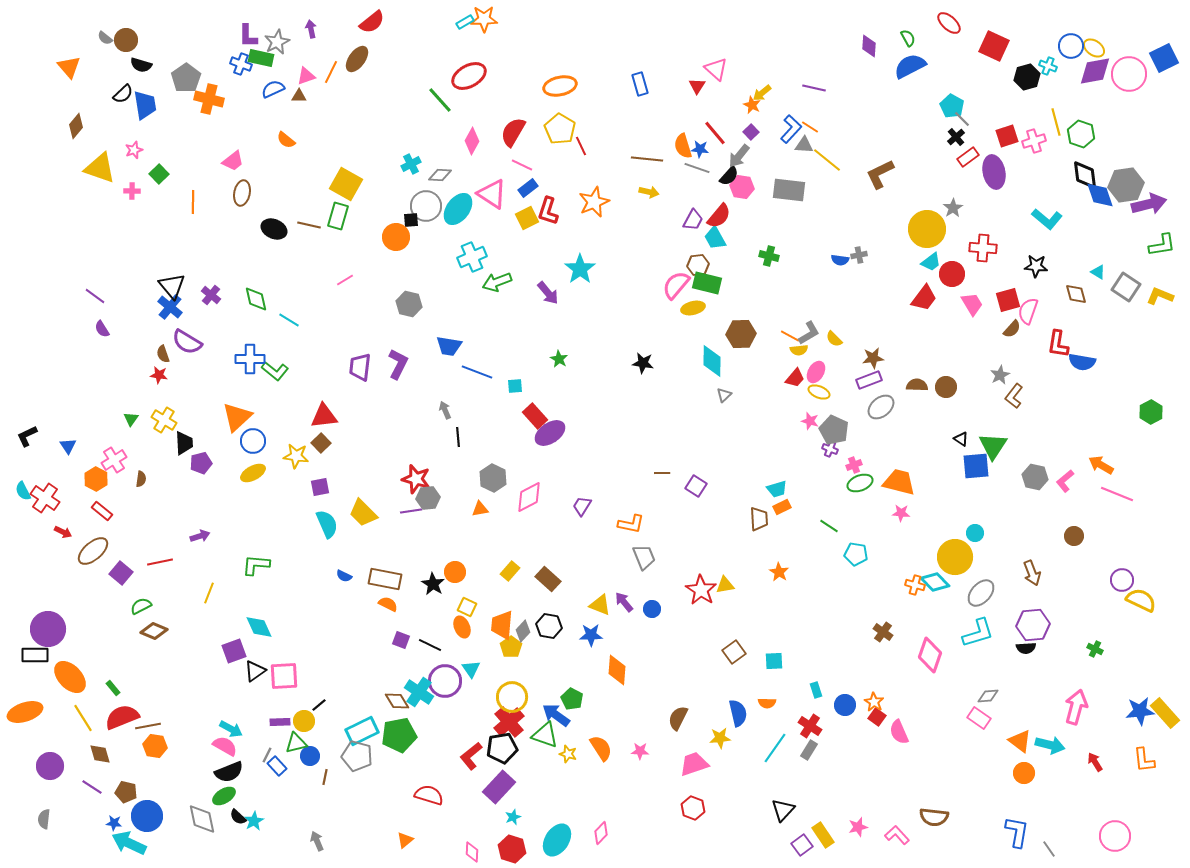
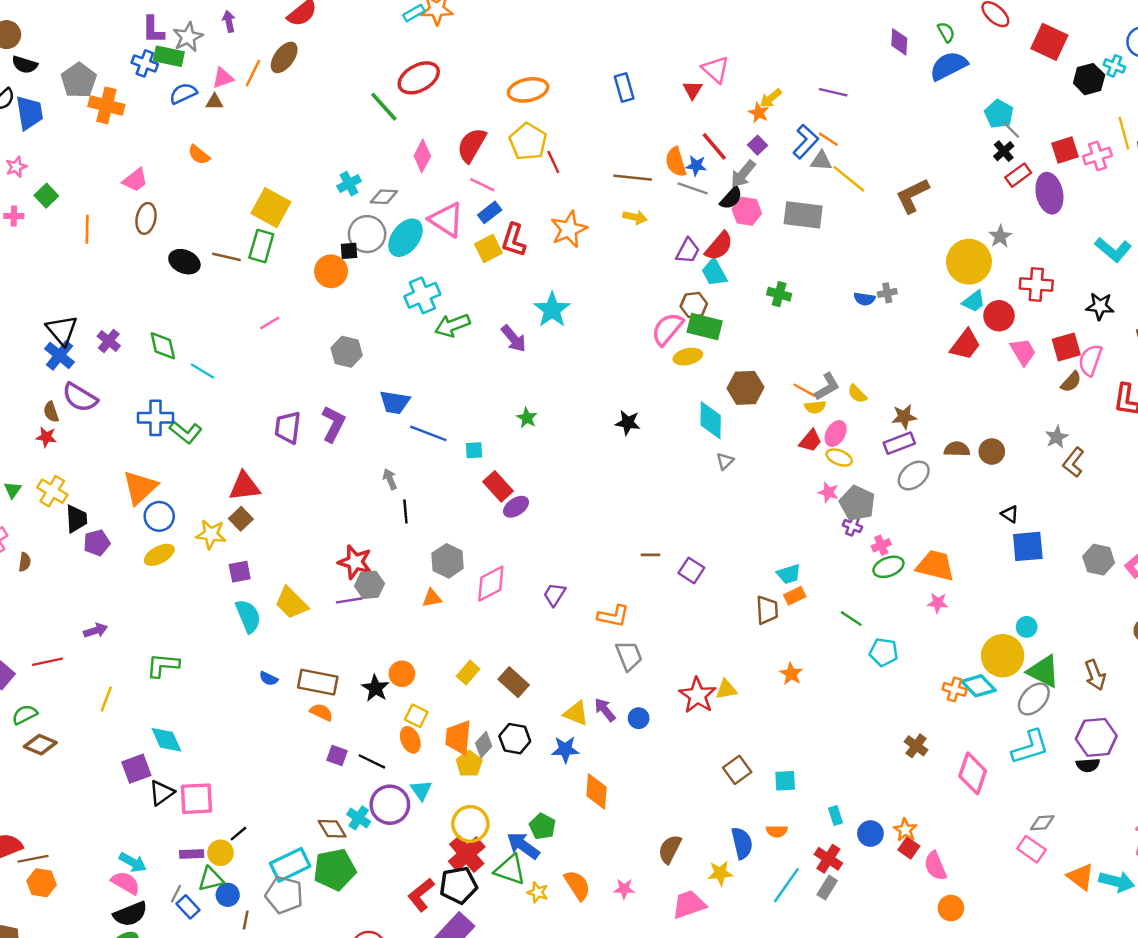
purple ellipse: (550, 433) -> (516, 507), size x0.7
green triangle: (993, 446) -> (1043, 671), moved, turned -36
cyan cross: (419, 692) -> (359, 818), size x0.7
orange circle: (1024, 773) -> (951, 908), moved

